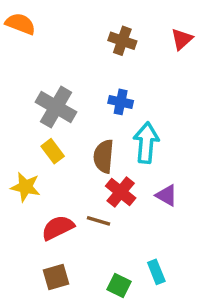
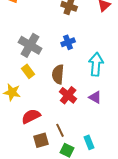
blue cross: (121, 102) -> (68, 42), turned -32
cyan arrow: (146, 143) -> (96, 64), moved
brown line: (99, 221) -> (60, 130), moved, turned 48
brown square: (56, 277) -> (41, 140), moved

